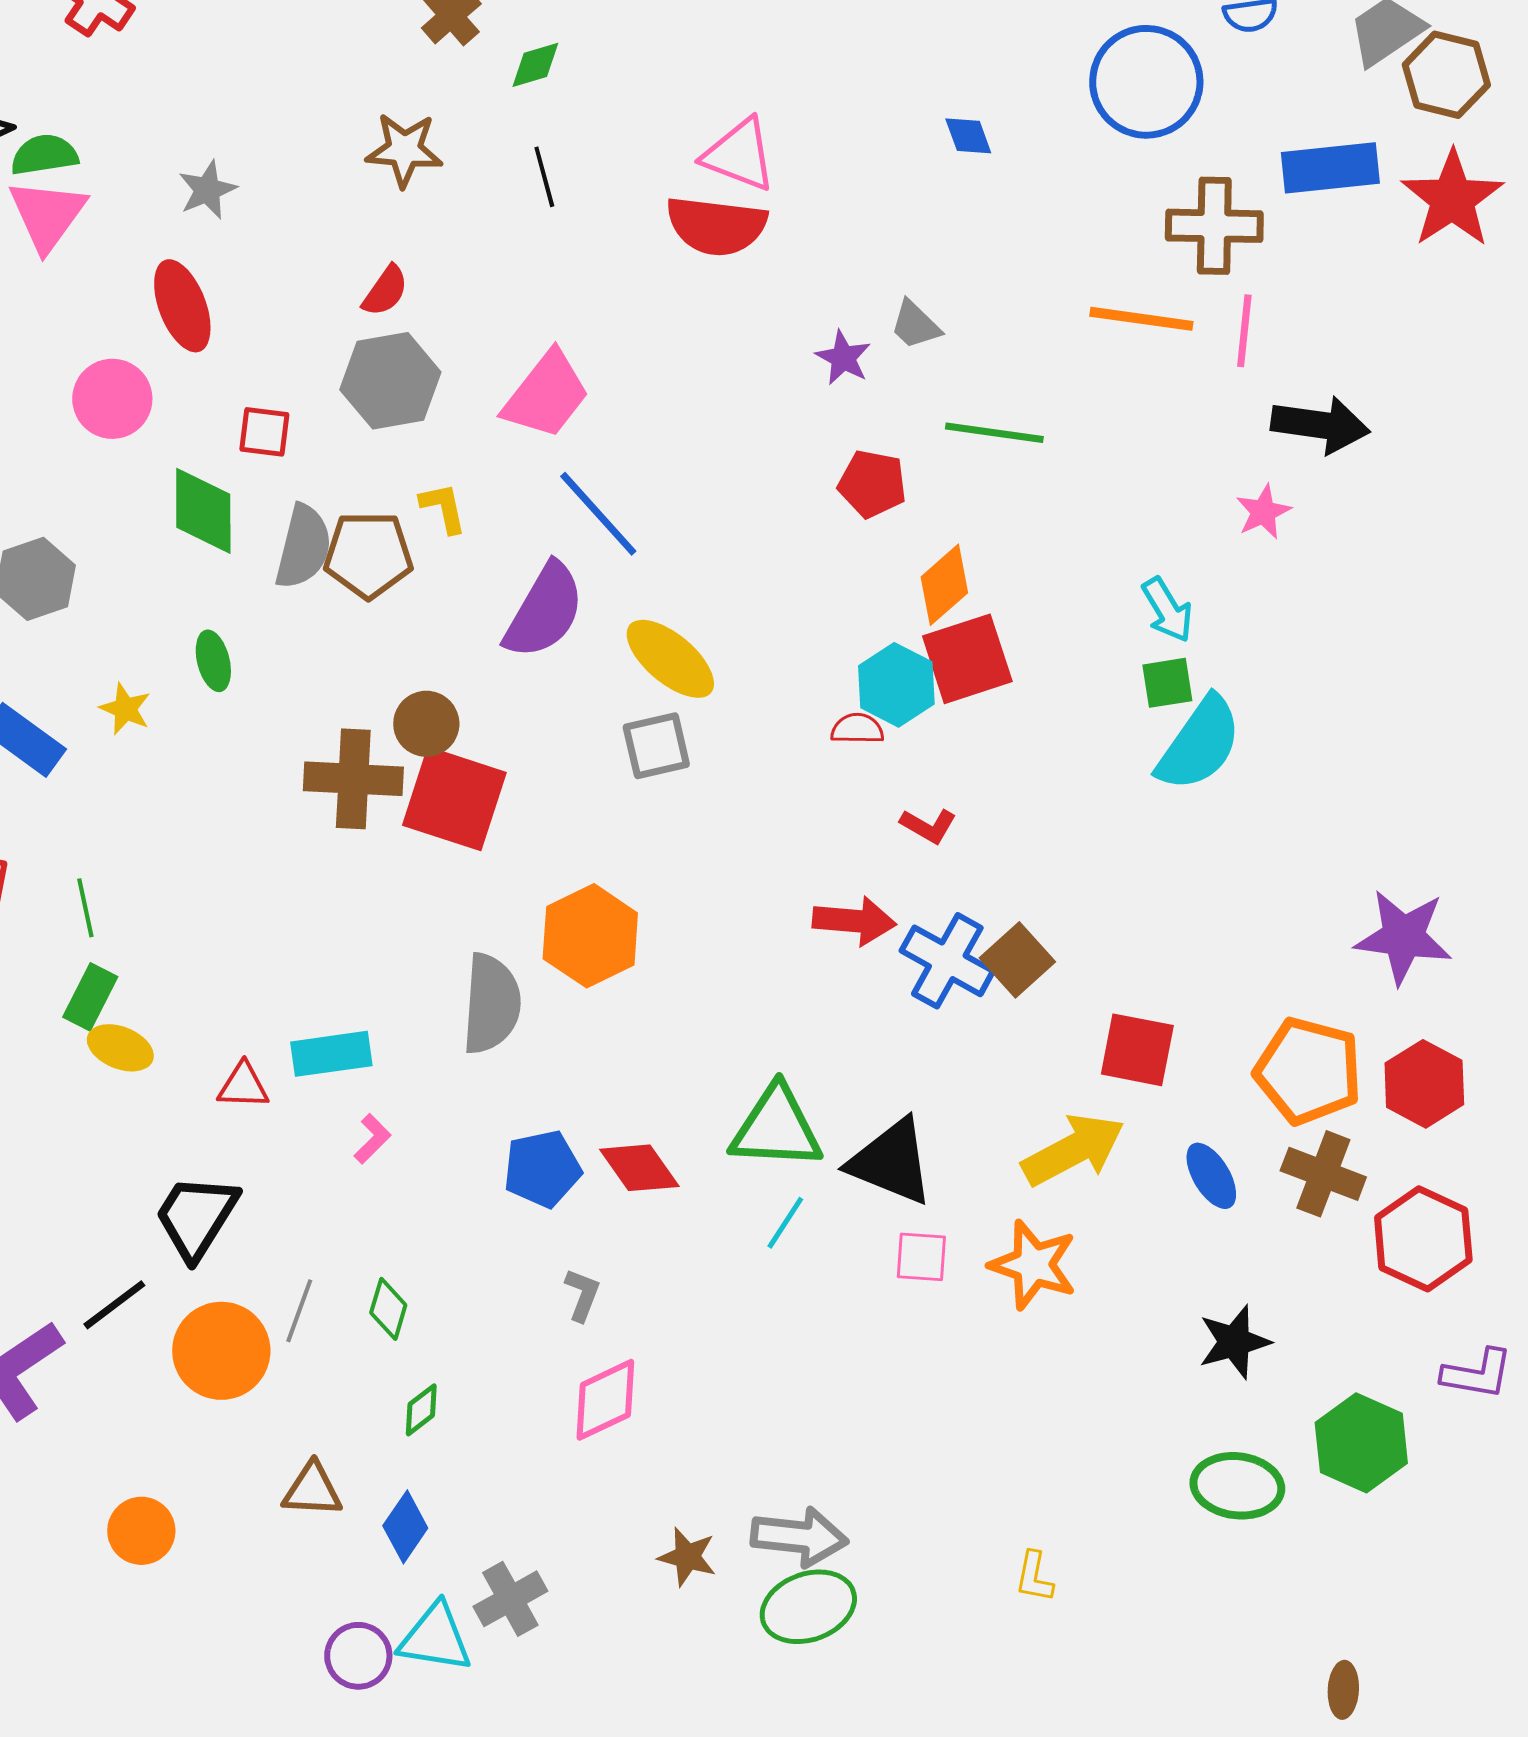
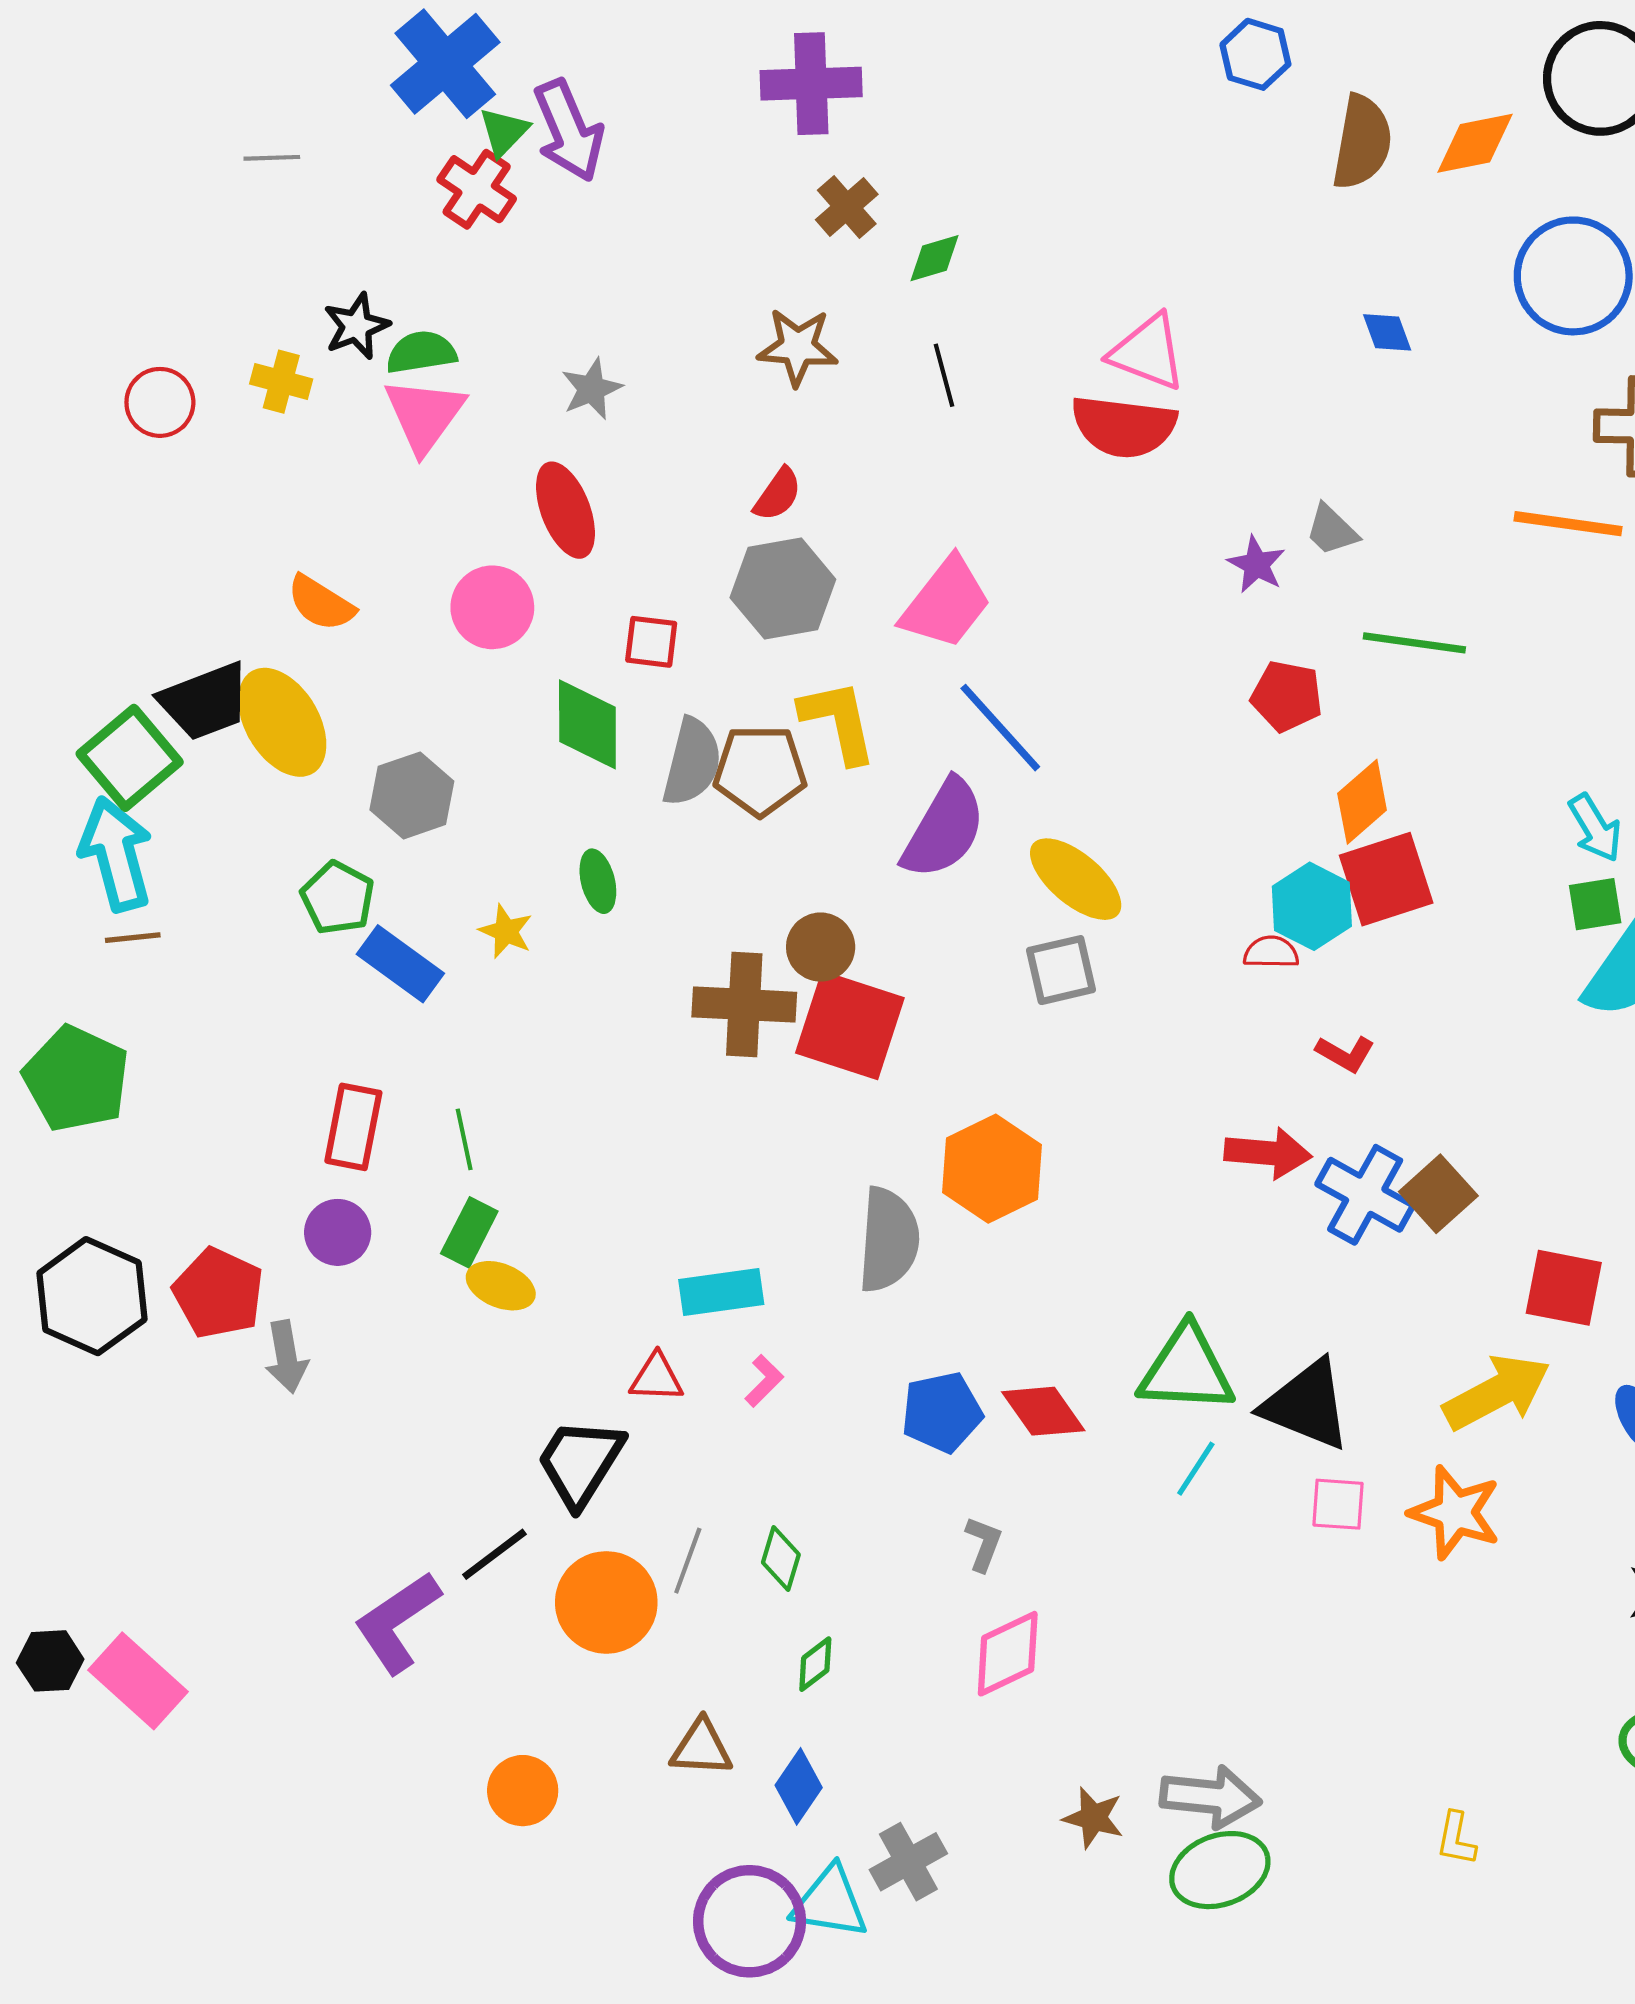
yellow L-shape: (443, 508) -> (838, 721), size x1.6
red triangle: (243, 1086) -> (656, 1378), moved
purple circle: (358, 1656) -> (749, 1921), size x1.6

